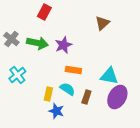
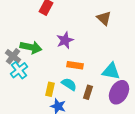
brown triangle: (102, 23) -> (104, 18), turned -35
gray cross: (11, 39) -> (13, 56), moved
green arrow: (37, 43) -> (31, 47), moved

